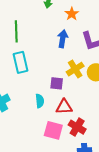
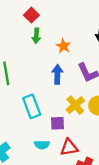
cyan rectangle: (20, 62) -> (32, 106), moved
cyan semicircle: (40, 101) -> (42, 145), turned 104

